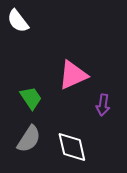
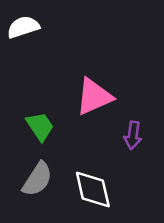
white semicircle: (18, 21) -> (23, 27), turned 110

